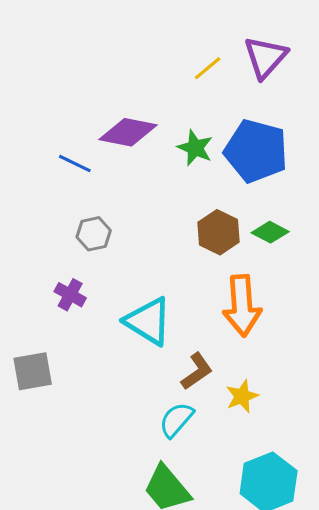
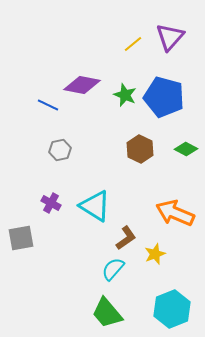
green diamond: (270, 232) -> (186, 149), moved
purple cross: (70, 295) -> (51, 203), moved
orange arrow: (242, 306) -> (175, 213), moved, turned 117

